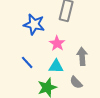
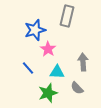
blue star: (34, 24) -> (35, 30), turned -30
pink star: (57, 43) -> (48, 49), moved

